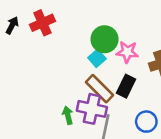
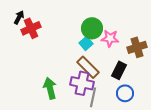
red cross: (42, 23) -> (31, 28), moved
black rectangle: (126, 86) -> (119, 70), moved
green arrow: (68, 115) -> (50, 88), moved, size x1.5

